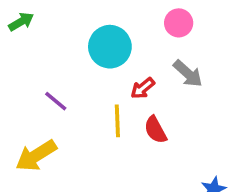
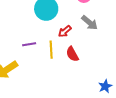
purple line: (56, 101) -> (29, 44), moved, turned -48

